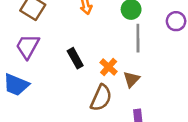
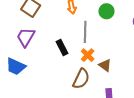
gray line: (138, 38) -> (85, 32), moved
brown triangle: (131, 79) -> (105, 65), turned -40

